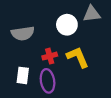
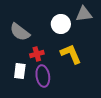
gray semicircle: (23, 33) -> (20, 32), turned 45
red cross: (50, 56) -> (37, 54), moved

